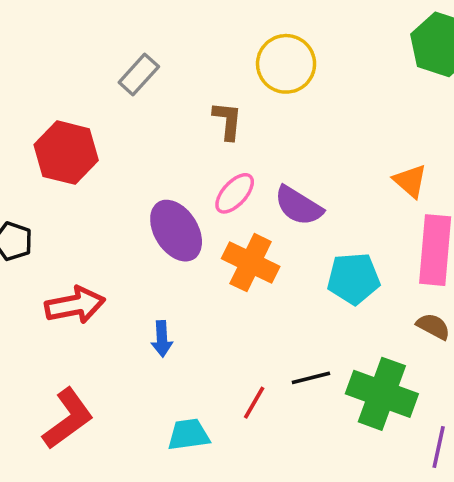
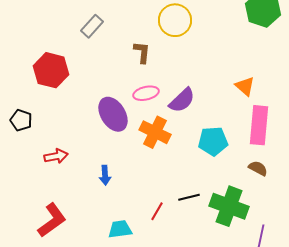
pink ellipse: (235, 193) -> (146, 93), turned 35
purple semicircle: (298, 206) -> (182, 100), turned -76
red arrow: (75, 305) -> (56, 156), size x0.7

